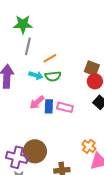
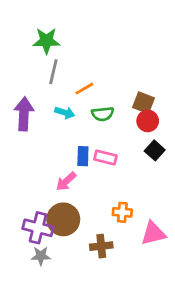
green semicircle: (53, 76) -> (103, 114), moved
pink arrow: (37, 102) -> (66, 181), moved
orange cross: (89, 146) -> (122, 212), moved, turned -32

